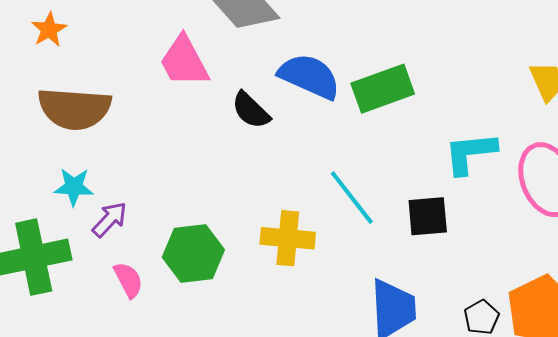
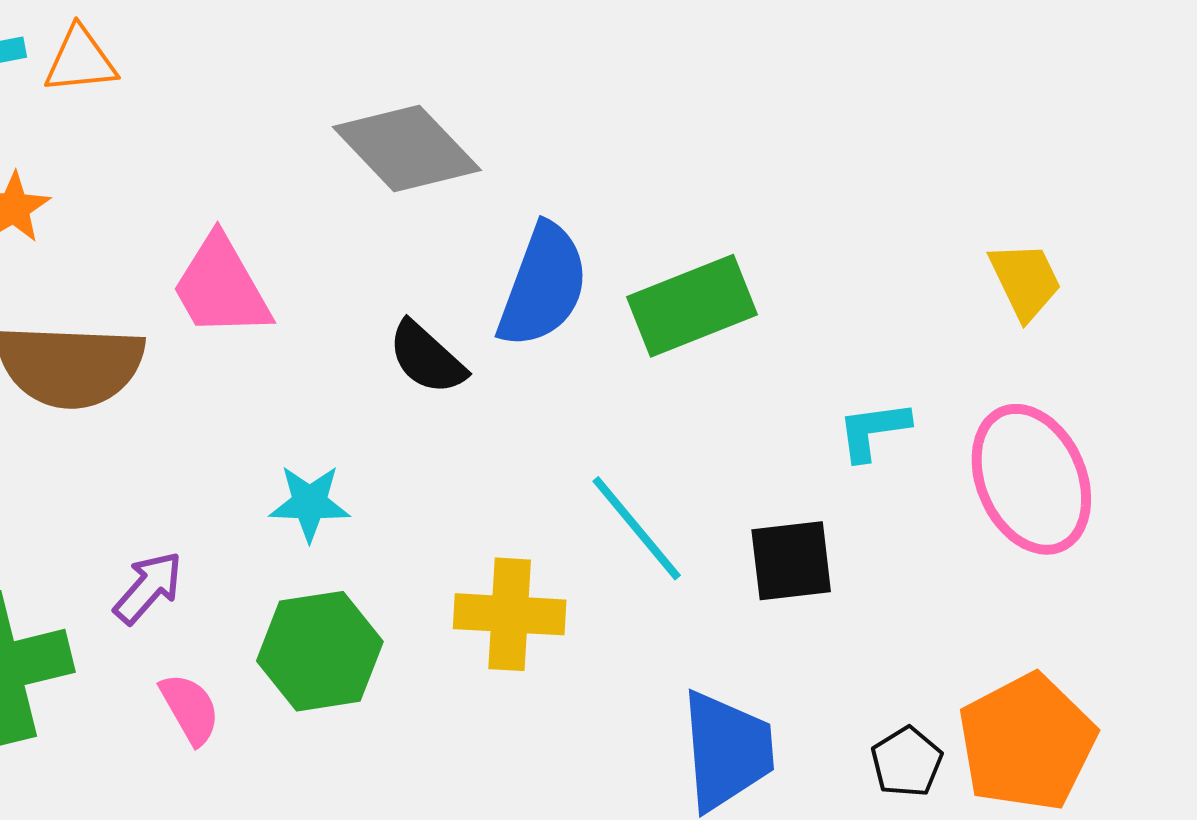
pink trapezoid: (184, 61) -> (221, 287), moved
blue semicircle: (309, 76) -> (543, 286), turned 88
cyan L-shape: (470, 153) -> (873, 430), size x0.7
cyan star: (74, 187) -> (310, 503), moved

